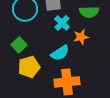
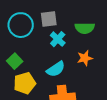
orange star: (81, 37) -> (85, 58), moved

